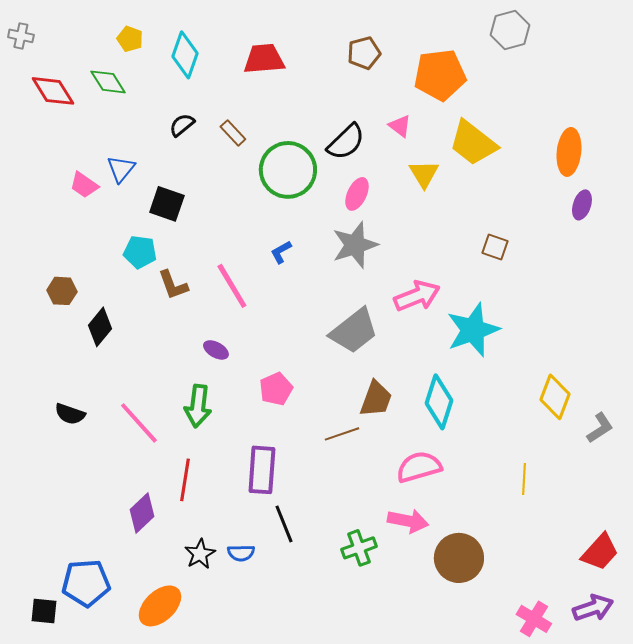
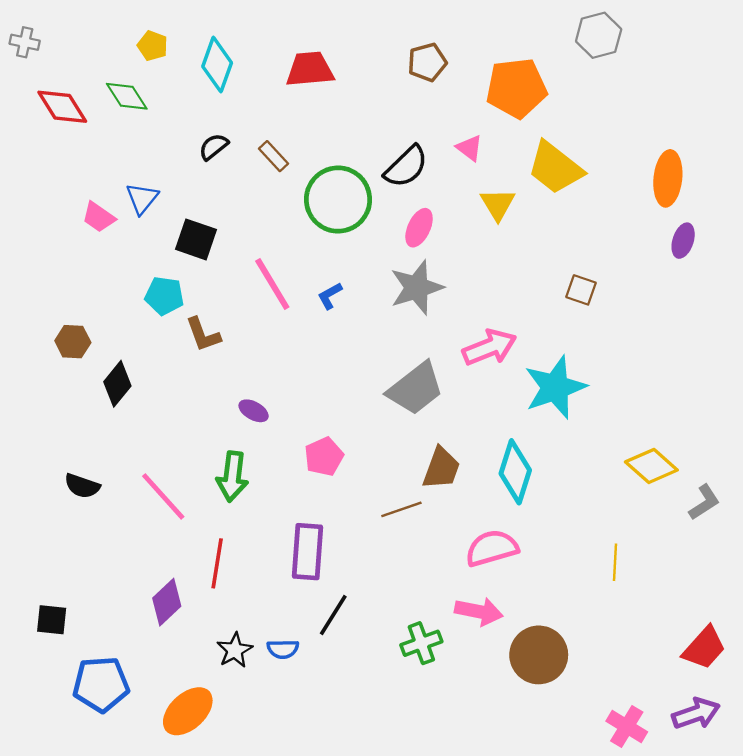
pink line: (232, 286) -> (272, 284), moved
yellow diamond: (555, 397) -> (651, 466), turned -69
black line: (284, 524) -> (333, 615), turned 54
black square: (44, 611) -> (52, 620), moved

